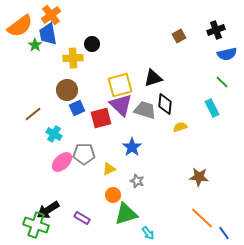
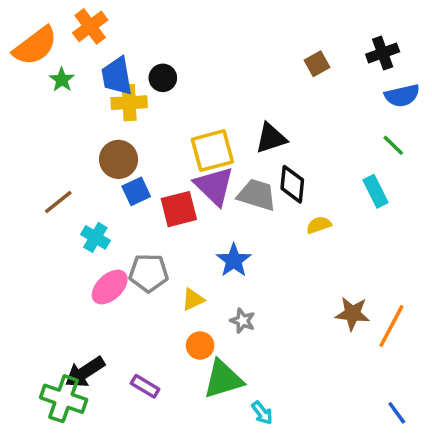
blue trapezoid: (48, 34) -> (117, 76), moved
orange line: (202, 218) -> (391, 326), moved, turned 75

